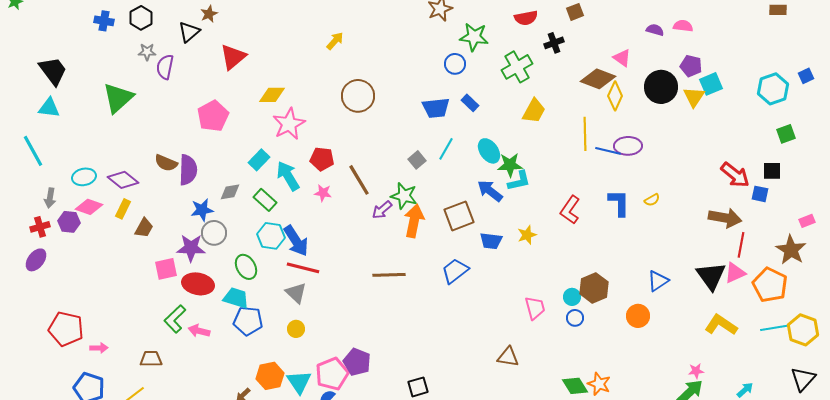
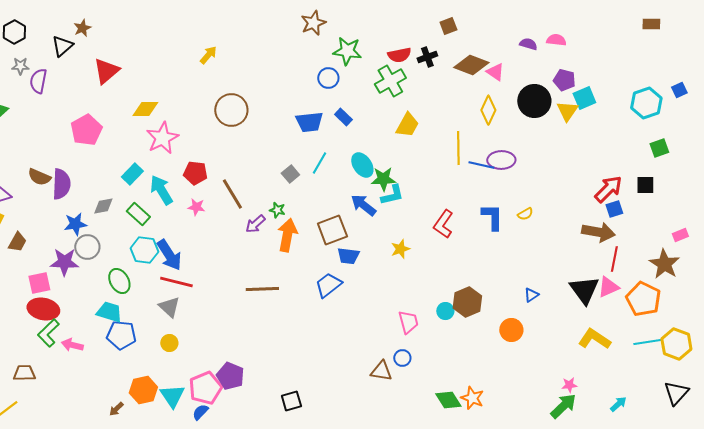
red semicircle: (526, 18) -> (399, 55), moved
brown diamond: (598, 79) -> (471, 65), moved
red arrow: (735, 175) -> (608, 189), turned -84
blue square: (760, 194) -> (614, 209), moved, turned -30
green star: (404, 196) -> (277, 210), size x0.6
blue trapezoid: (491, 241) -> (348, 256), moved
blue triangle: (658, 281) -> (531, 295), size x0.7
red ellipse: (198, 284) -> (43, 309), moved
blue circle: (575, 318) -> (402, 358), moved

